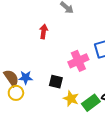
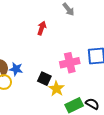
yellow star: (71, 99) -> (56, 89), moved

